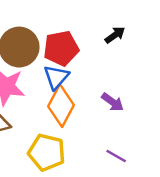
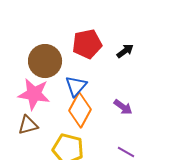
red pentagon: (61, 48) -> (87, 44), moved

